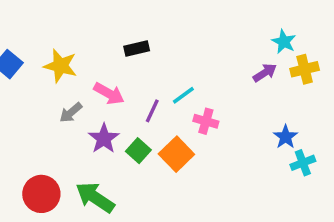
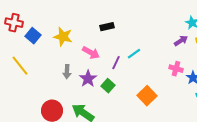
gray arrow: (71, 113) -> (67, 72), moved, turned -48
pink cross: (206, 121) -> (176, 69), moved
orange square: (176, 154) -> (147, 96), moved

